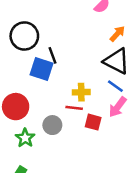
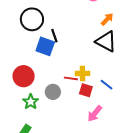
blue line: (115, 86) -> (106, 85), moved
yellow cross: (81, 92) -> (82, 73), moved
pink arrow: (118, 107) -> (95, 114), moved

